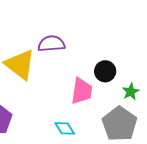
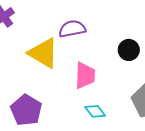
pink trapezoid: (82, 91) -> (85, 75), moved

